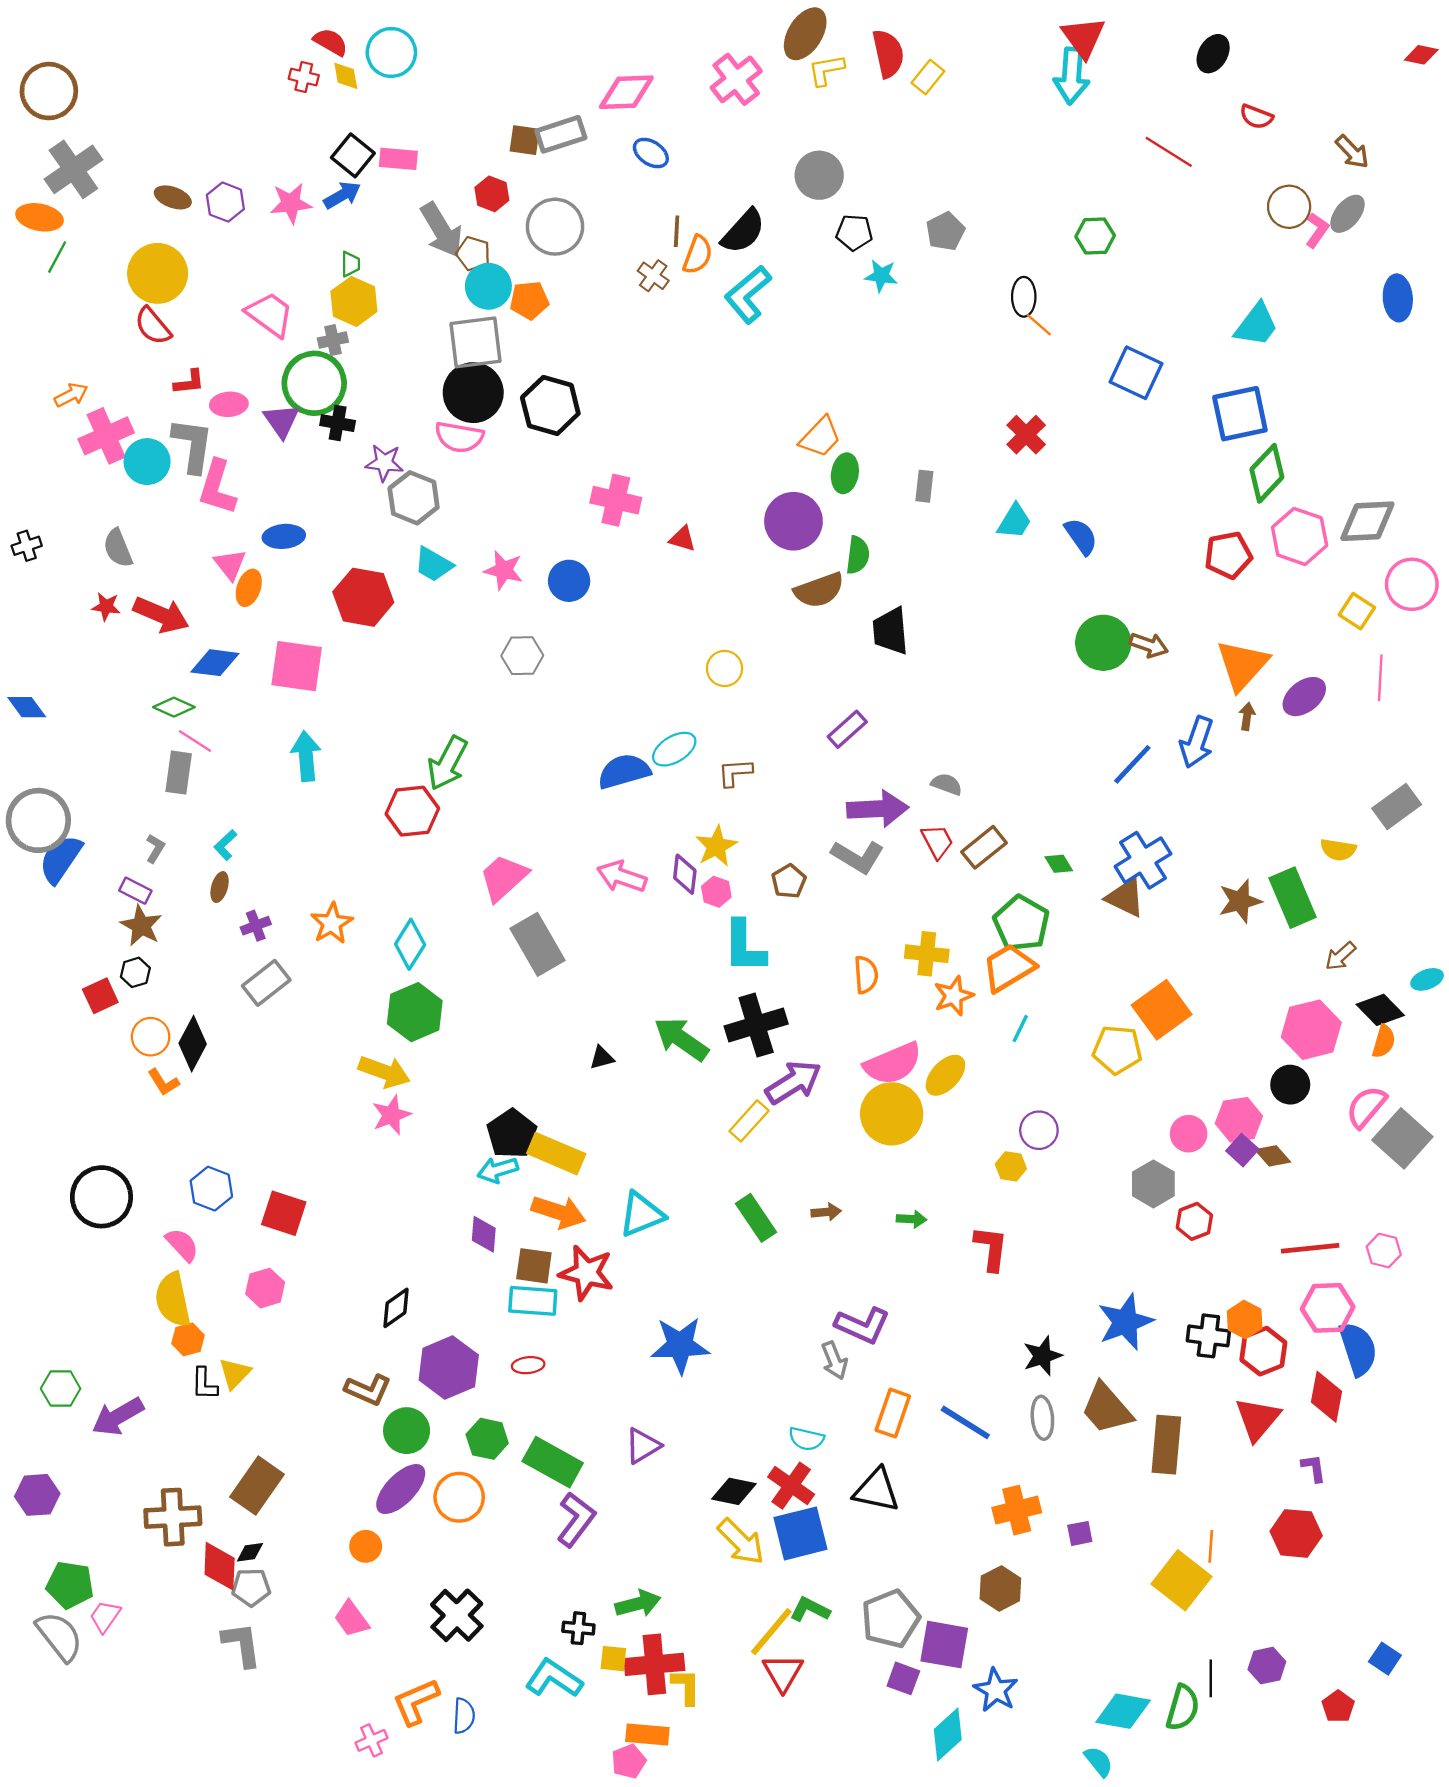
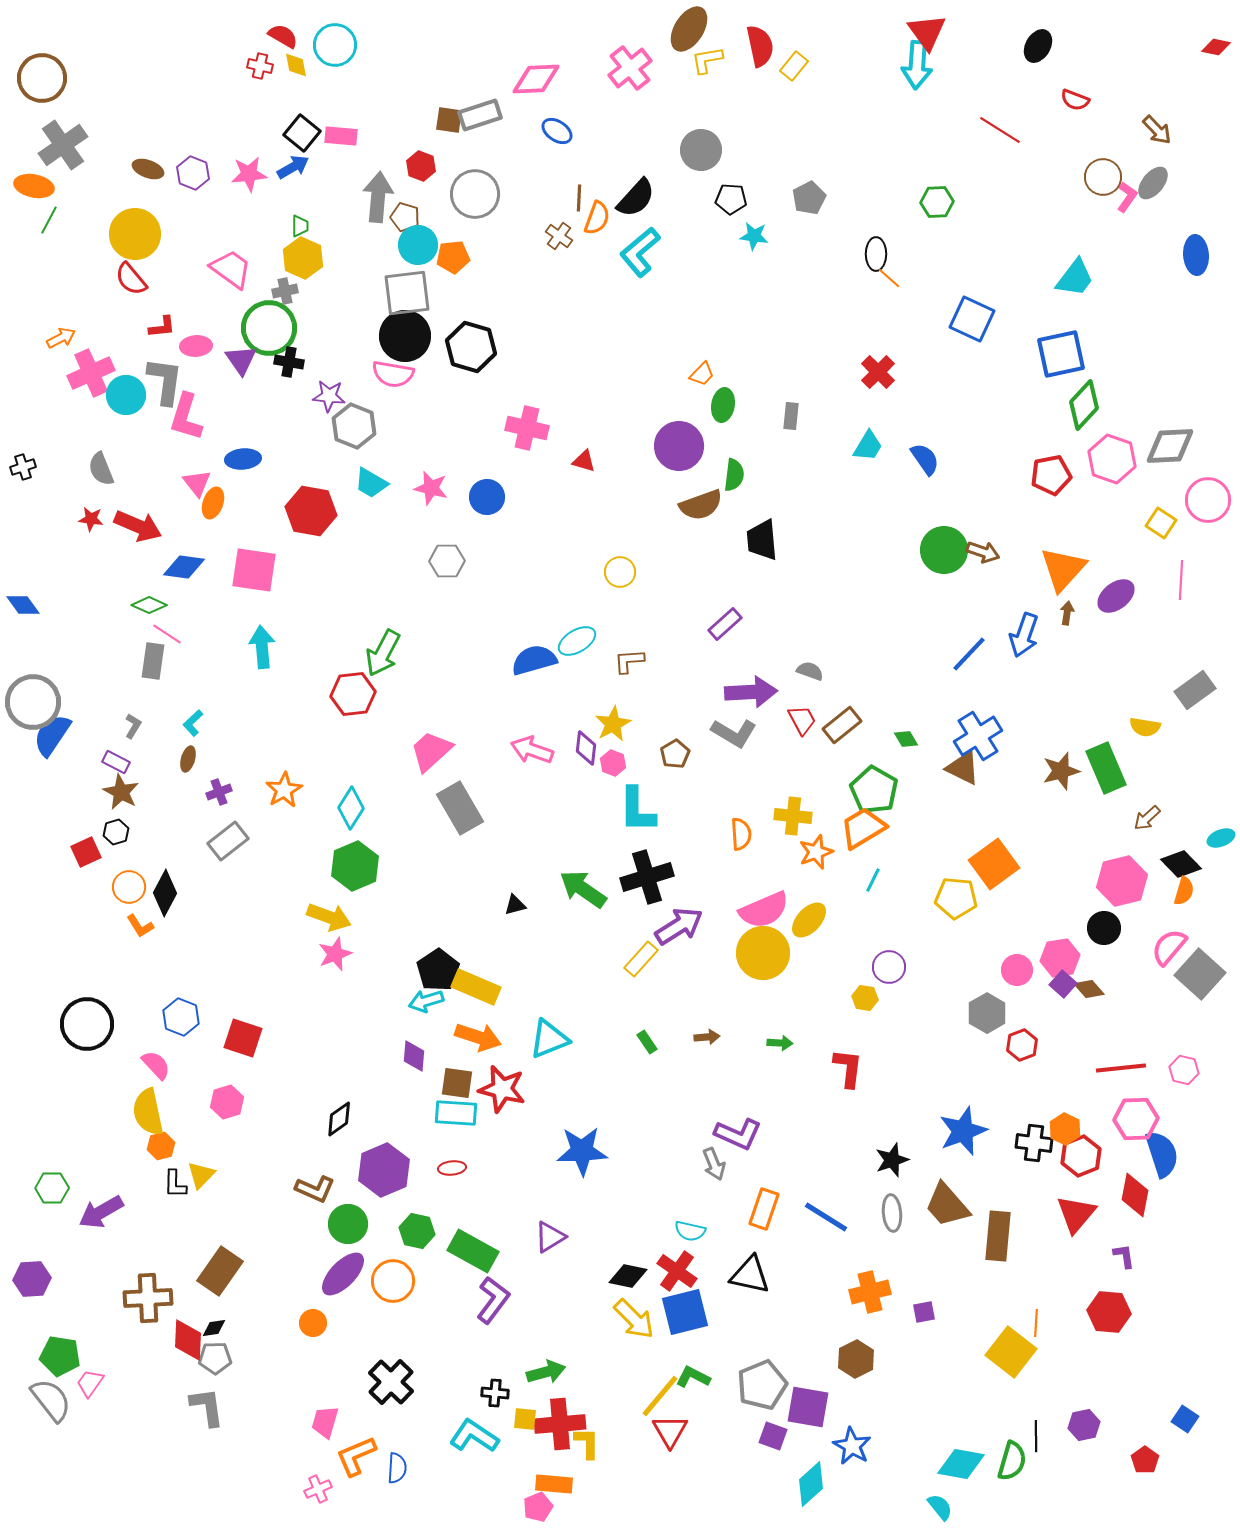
gray arrow: (442, 230) -> (378, 197), turned -144
orange trapezoid: (820, 437) -> (702, 374), size x0.7
green rectangle: (756, 1218) -> (647, 1042), size x0.6
pink trapezoid: (352, 1619) -> (325, 1422), moved, turned 52

